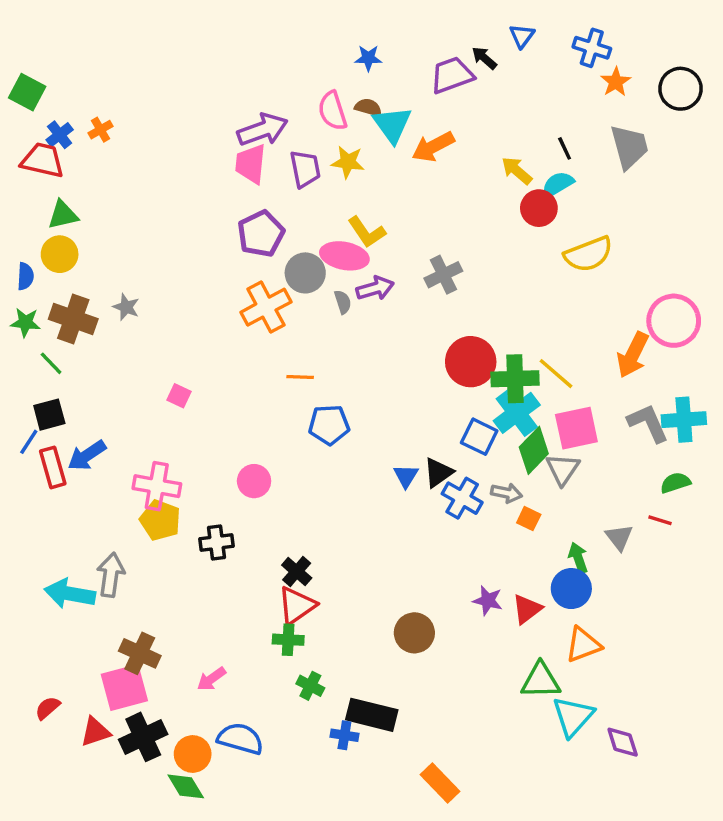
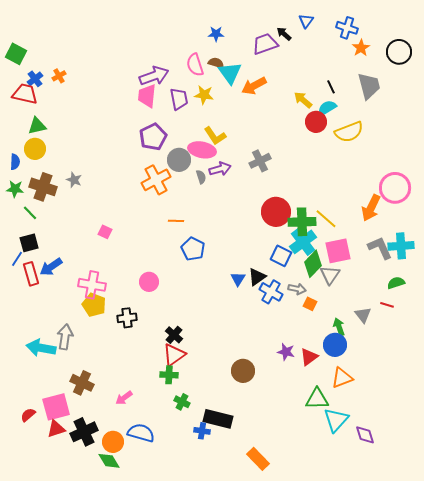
yellow semicircle: (588, 254) -> (349, 132), moved
blue pentagon: (329, 425) -> (193, 249), turned 30
pink square: (124, 687) -> (56, 407), moved

